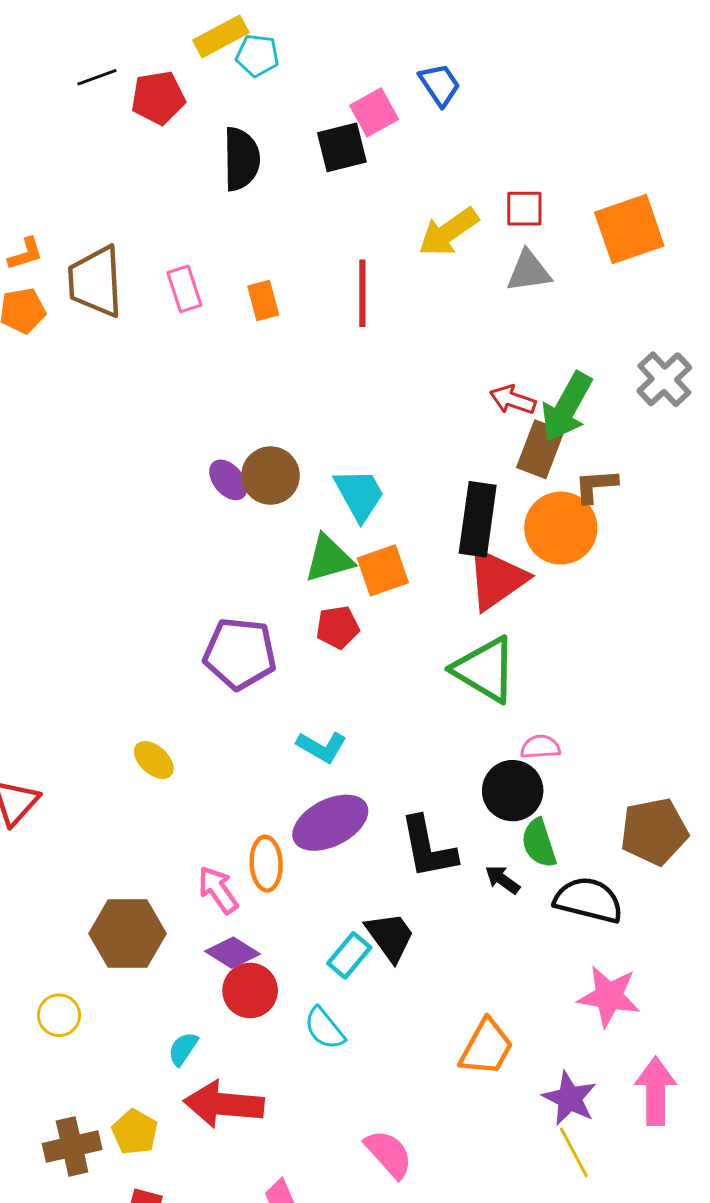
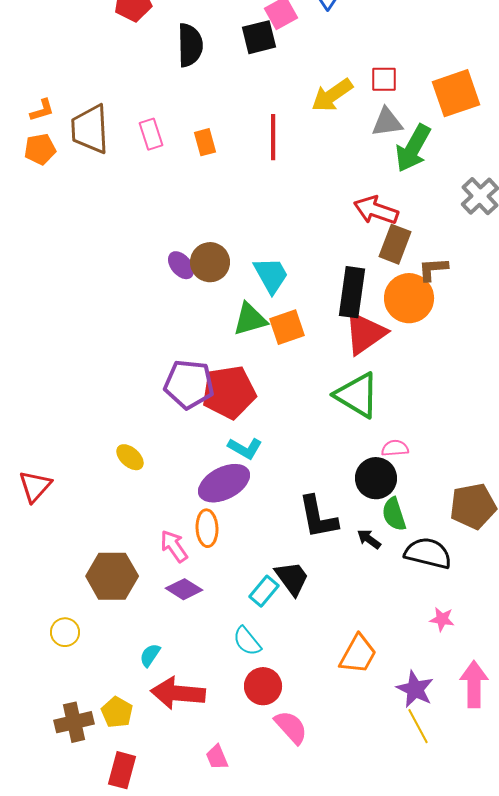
red arrow: (513, 400) -> (376, 210), size x1.4
green arrow: (567, 407) -> (413, 148), moved
red pentagon: (338, 627) -> (229, 392), moved, size x1.8
purple ellipse: (330, 823) -> (224, 483), moved
red circle: (250, 990) -> (263, 686), moved
pink star: (609, 996) -> (442, 619), size x0.6

